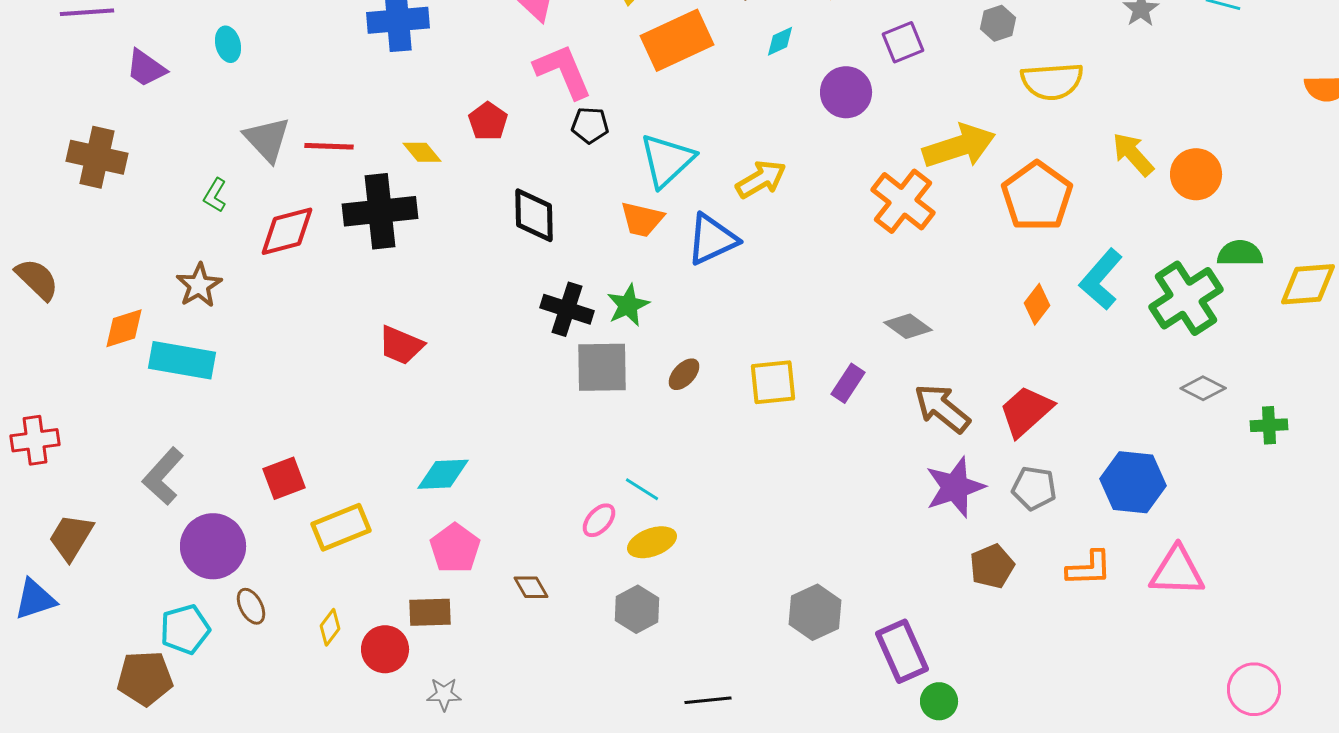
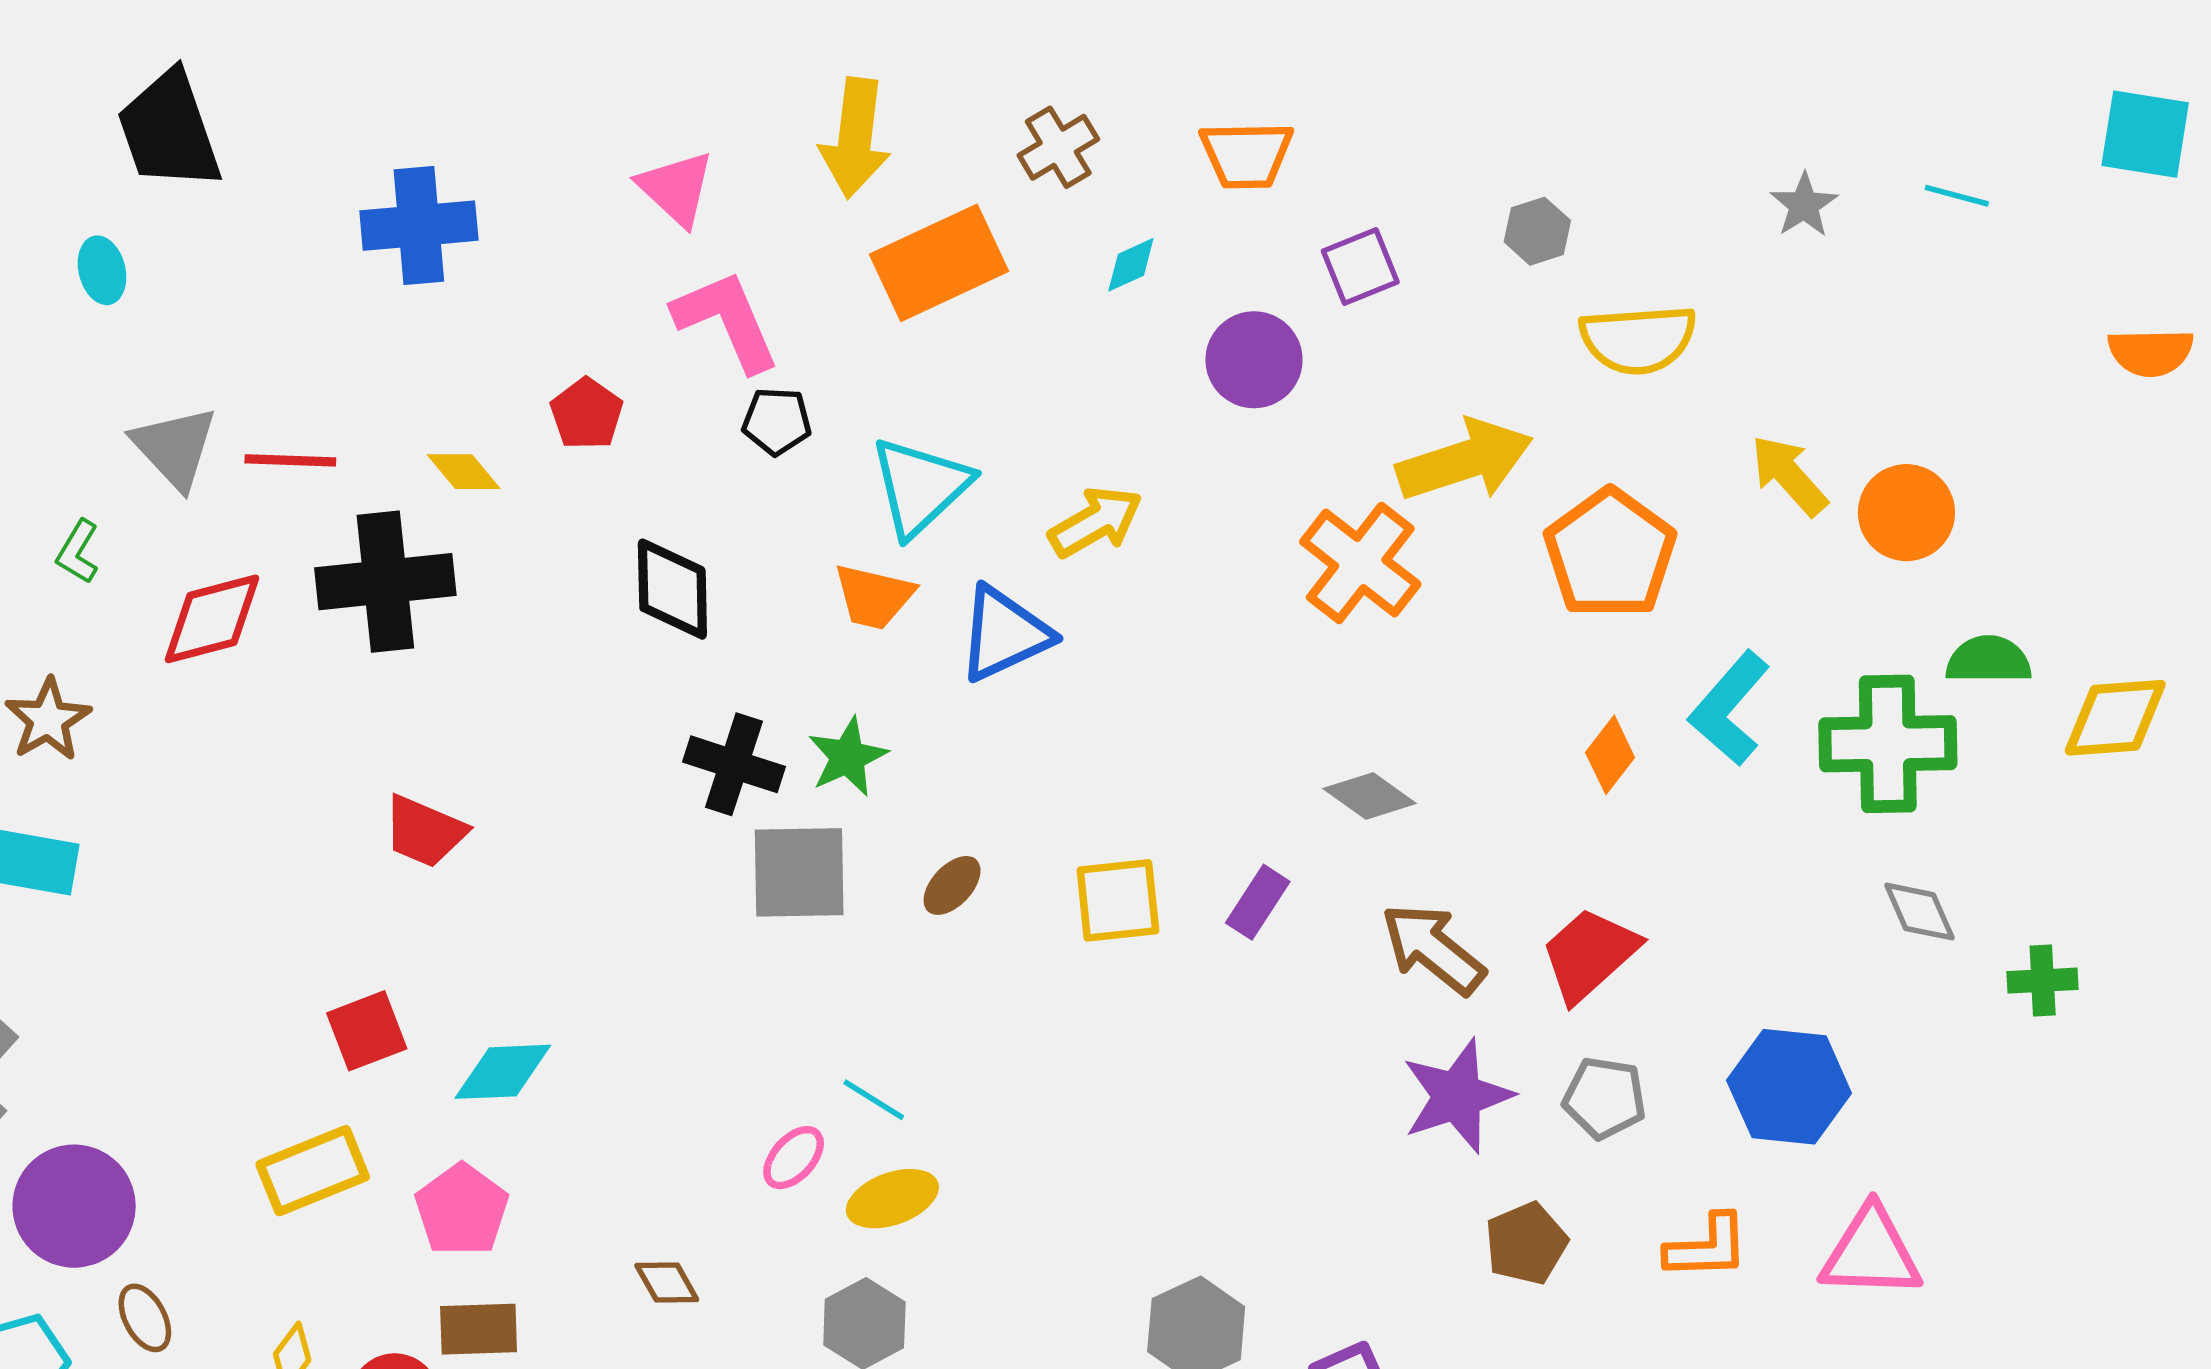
green cross: (1186, 298) -> (1888, 744), turned 32
gray diamond: (1203, 388) -> (1919, 912), turned 39
red square: (284, 478) -> (367, 1031), moved
pink pentagon: (455, 548) -> (462, 1210), moved

